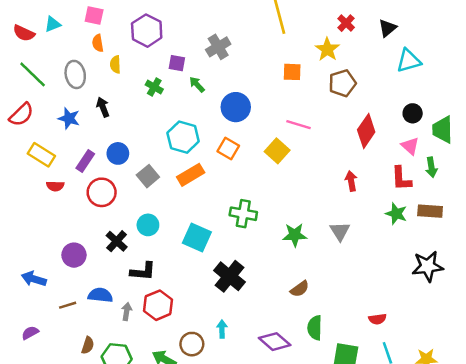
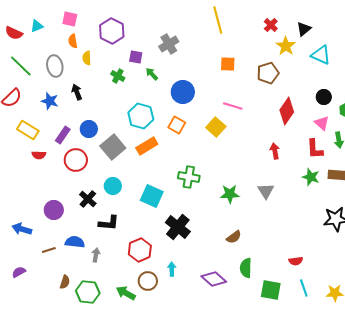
yellow star: (327, 49) -> (286, 46), moved
cyan triangle: (409, 61) -> (321, 55), turned 40
gray square: (148, 176) -> (113, 147), size x1.4
red hexagon: (158, 305) -> (140, 250), moved

